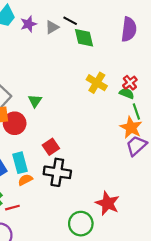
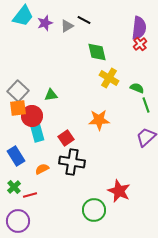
green diamond: (84, 38) -> (97, 52), moved
red cross: (130, 83) -> (140, 44), moved
green triangle: (35, 101) -> (51, 95), turned 48
orange star: (131, 128) -> (99, 120), moved, turned -30
cyan rectangle: (20, 163) -> (37, 132), moved

